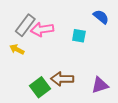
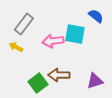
pink arrow: (42, 29) -> (53, 41), moved
cyan square: (79, 36) -> (75, 34), size x1.5

